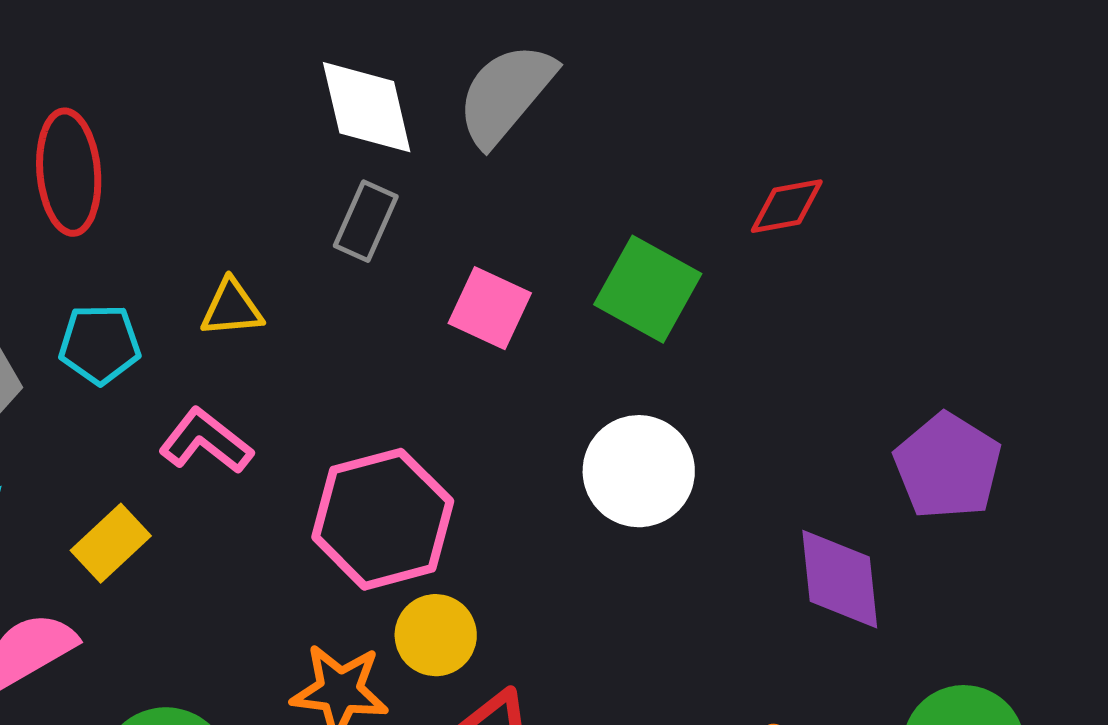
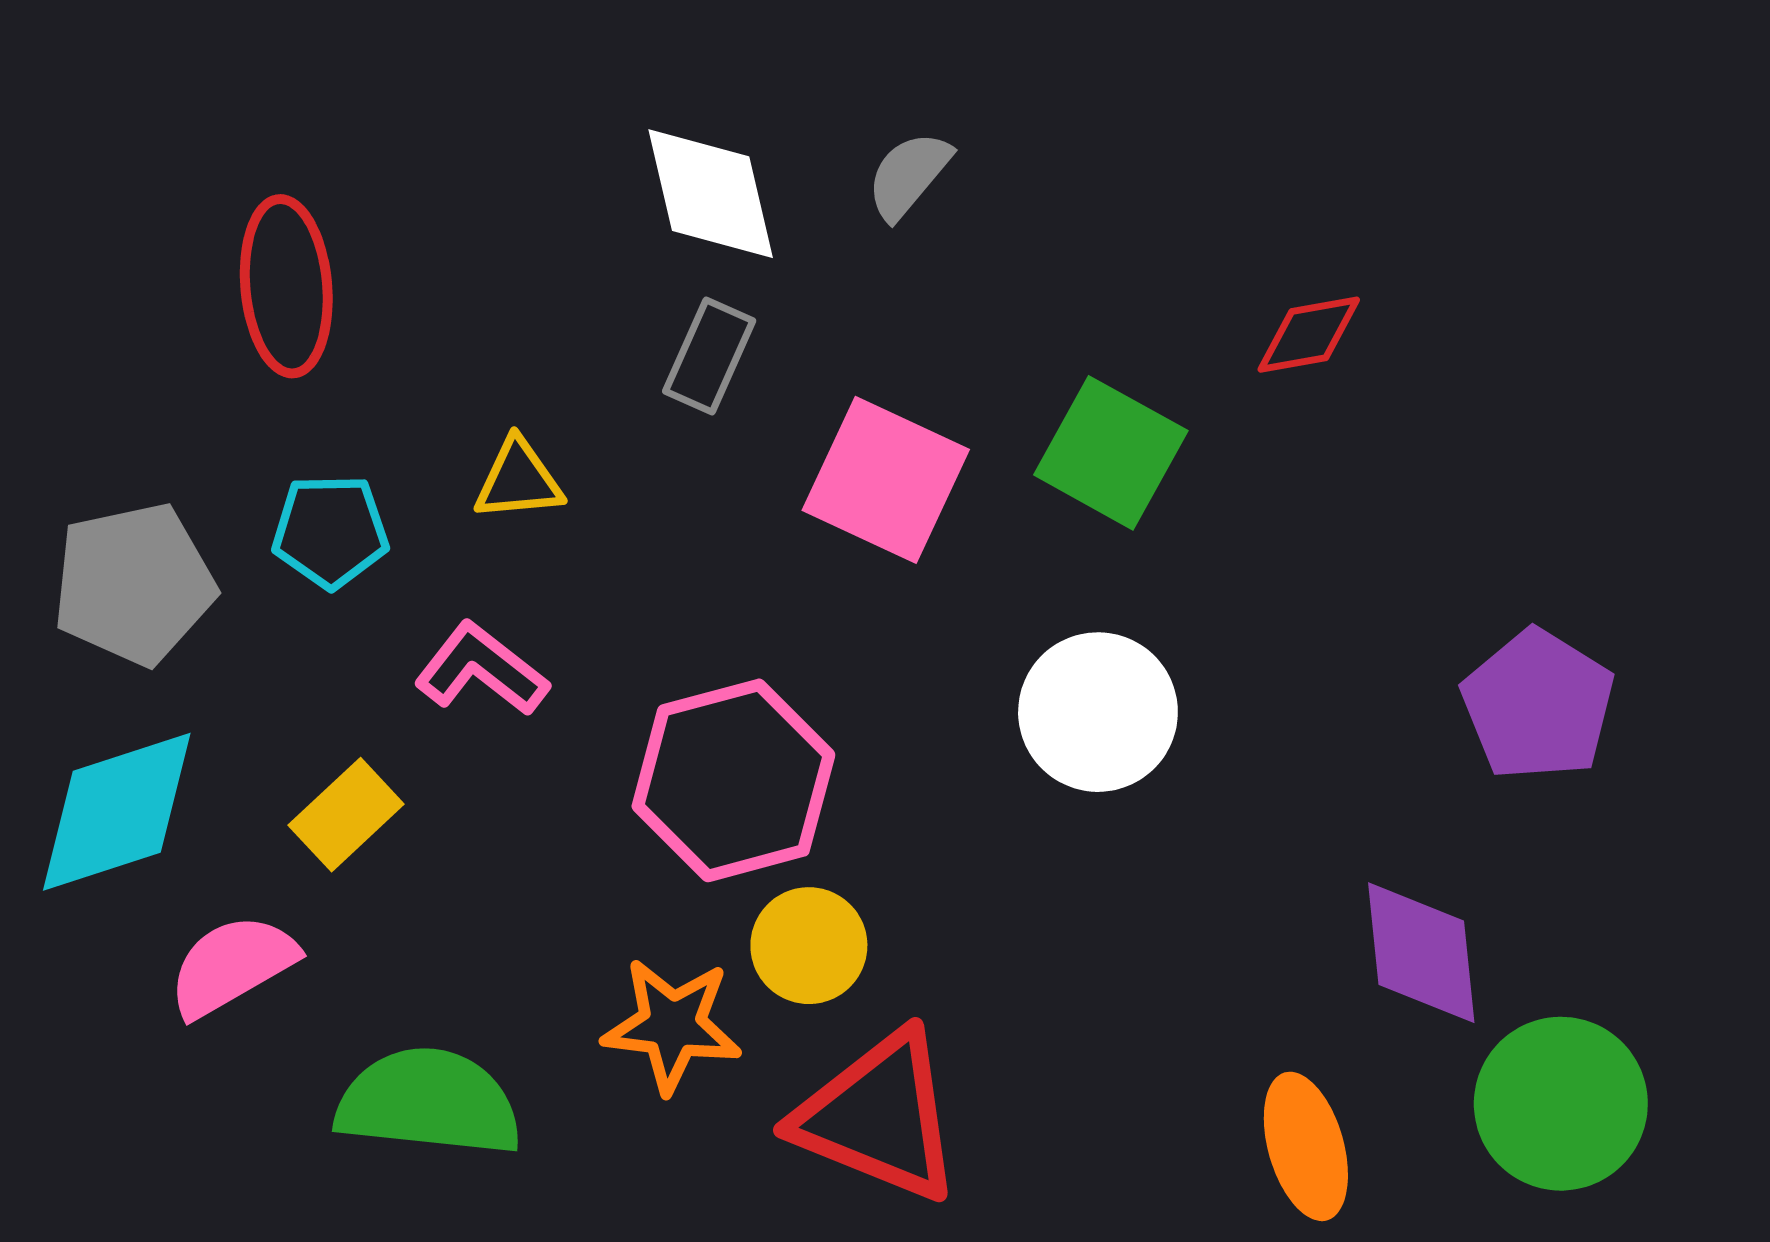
gray semicircle: (506, 94) -> (909, 175), size x0.6
pink square: (490, 308) -> (886, 480), size x1.4
purple diamond: (840, 579) -> (1421, 953), moved

